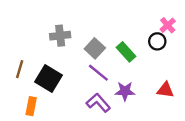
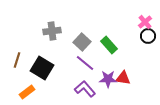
black circle: (157, 41) -> (148, 36), moved
red triangle: (165, 90) -> (123, 78), moved
orange rectangle: (31, 106) -> (27, 92), turned 42

